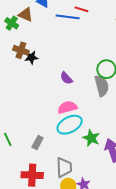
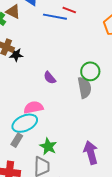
pink semicircle: (67, 107) -> (33, 107), moved
cyan ellipse: (70, 125) -> (25, 123), moved
green star: (91, 138) -> (48, 146), moved

